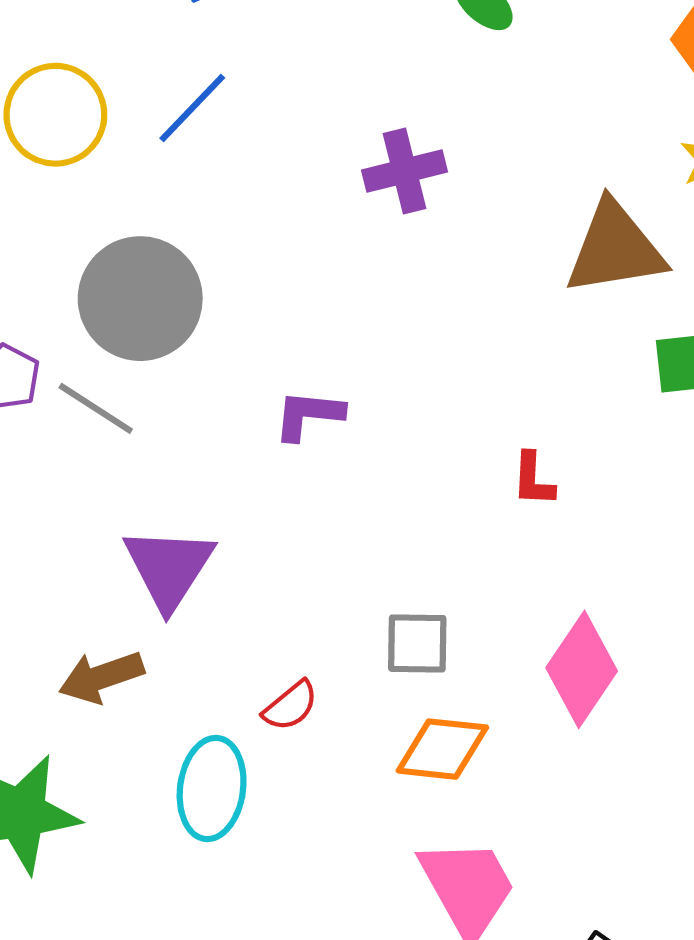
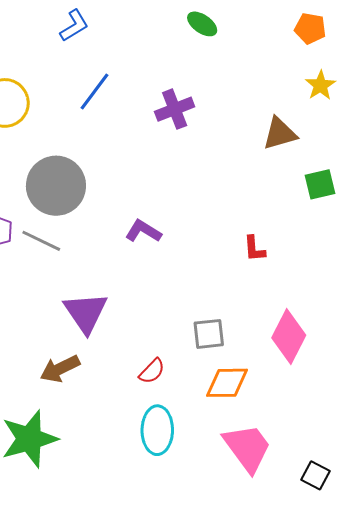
blue line: (192, 108) -> (94, 92), moved
brown triangle: (615, 248) -> (280, 134), size x0.7
purple L-shape: (308, 415) -> (143, 231), turned 33
cyan ellipse: (212, 788) -> (157, 430), moved

